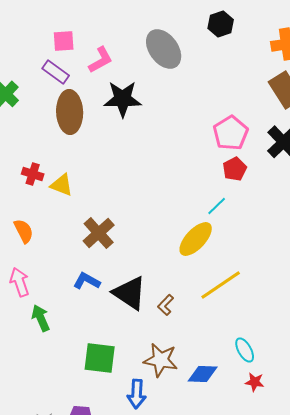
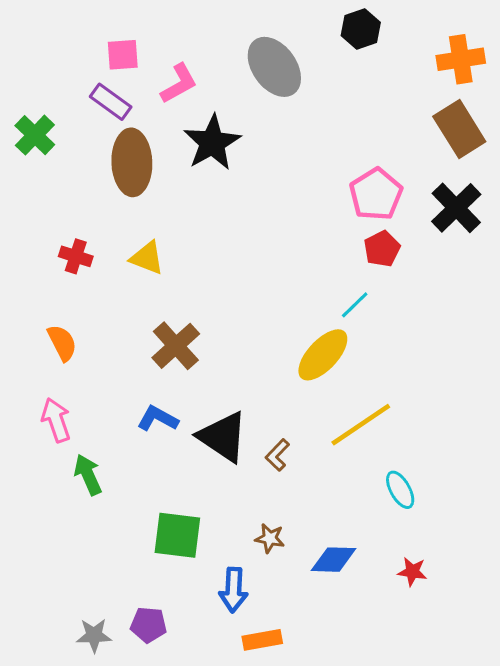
black star: (123, 99) -> (212, 143), turned -30
yellow triangle: (62, 185) -> (147, 258), moved
cyan ellipse: (245, 350) -> (400, 490), moved
brown star: (161, 360) -> (270, 538), size x0.6

